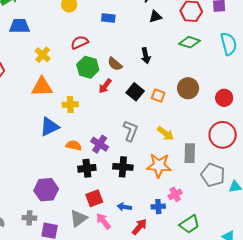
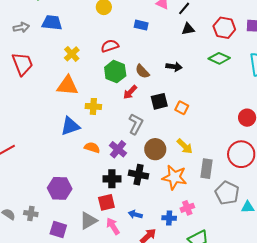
black arrow: (146, 56) -> (174, 67), turned -77
brown circle: (188, 88) -> (155, 149), moved
black square: (135, 92) -> (159, 101), turned 30
gray L-shape: (130, 131) -> (136, 124), moved
black cross: (87, 168) -> (112, 179), moved
gray cross: (29, 218) -> (31, 214), moved

